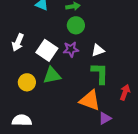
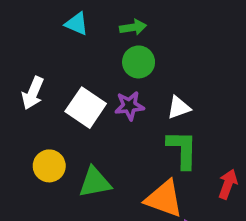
green triangle: (52, 75) -> (95, 182), moved

